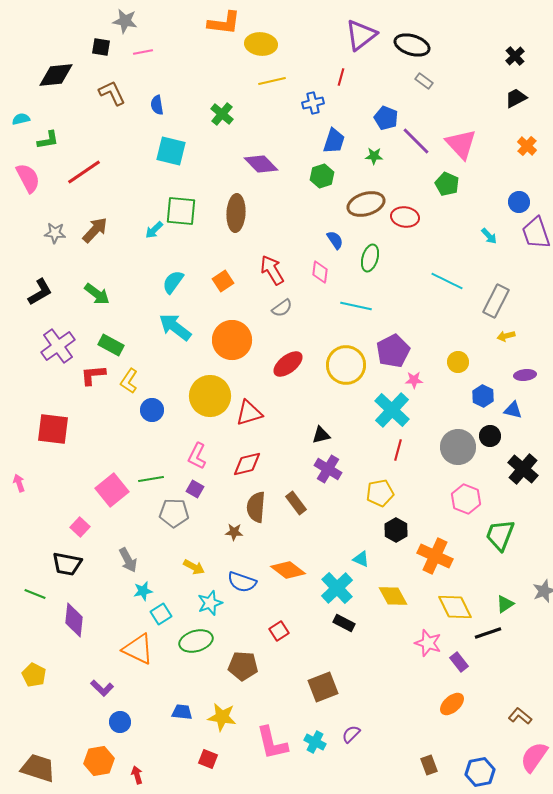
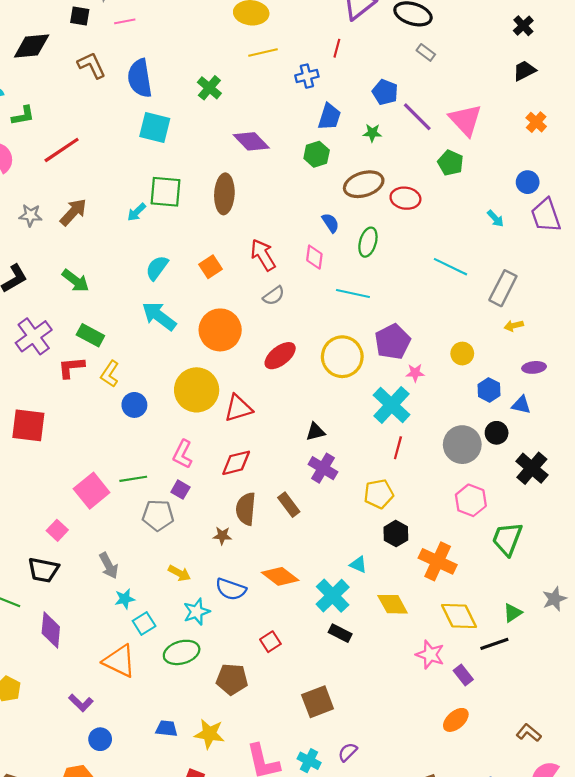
blue semicircle: (157, 105) -> (140, 78), size x1.8

